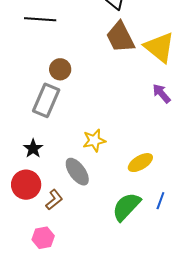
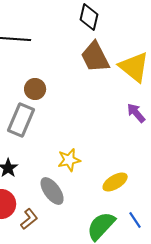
blue line: (160, 201) -> (135, 220), turned -54

